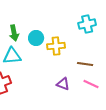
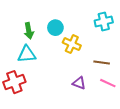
cyan circle: (36, 38) -> (55, 28), moved
yellow cross: (56, 46) -> (72, 44), turned 30

